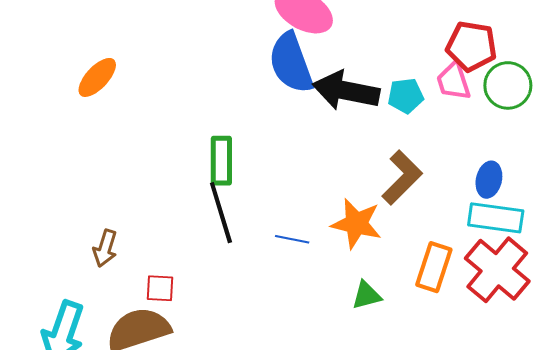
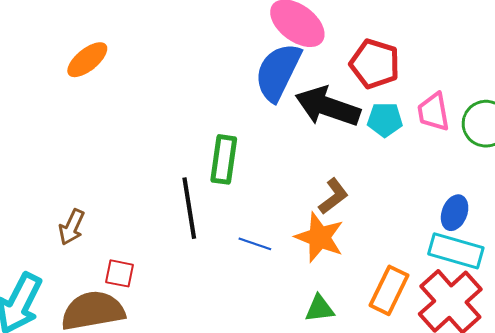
red pentagon: (471, 46) -> (375, 64), moved
blue semicircle: (291, 63) -> (278, 72), turned 38
green rectangle: (221, 161) -> (224, 159), moved
brown L-shape: (402, 178) -> (333, 196), moved, size x0.7

